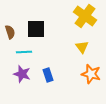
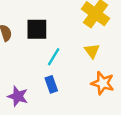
cyan line: (24, 52) -> (54, 57), moved, turned -56
purple star: (22, 74) -> (18, 96), moved

